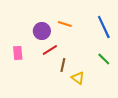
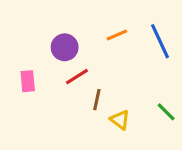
orange line: (65, 24) -> (117, 35), moved, turned -40
green line: (104, 59) -> (166, 112), moved

